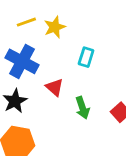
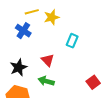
blue cross: (22, 61) -> (23, 31), moved, size x0.7
green arrow: (82, 108) -> (46, 81), moved, turned 119

